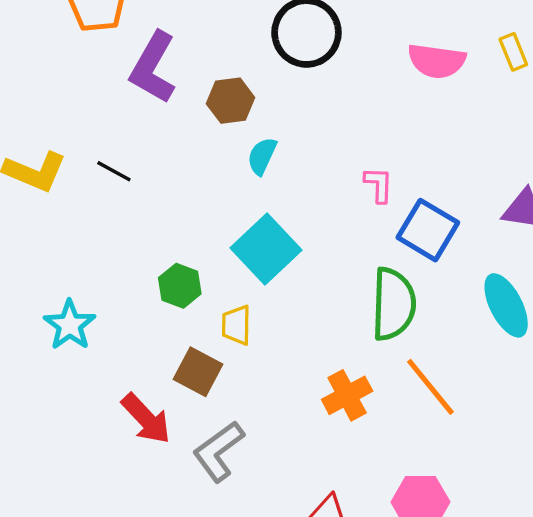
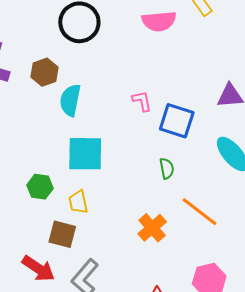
cyan semicircle: (262, 156) -> (70, 100), size x1.4
cyan square: (266, 249) -> (85, 154), turned -33
green semicircle: (393, 304) -> (167, 168), size x0.5

